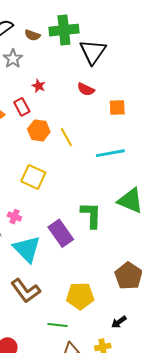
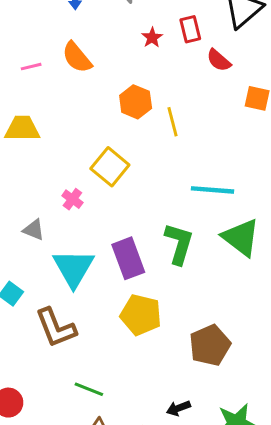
red rectangle: (22, 107) -> (190, 29), moved
cyan line: (110, 153) -> (213, 190), moved
pink cross: (14, 217) -> (72, 199), moved
yellow pentagon: (80, 296) -> (141, 315), moved

